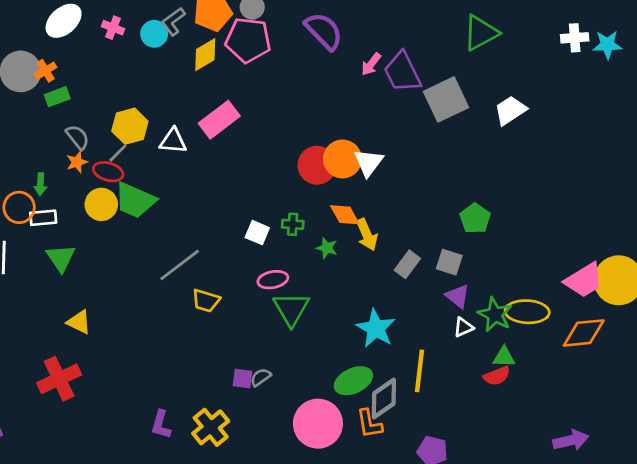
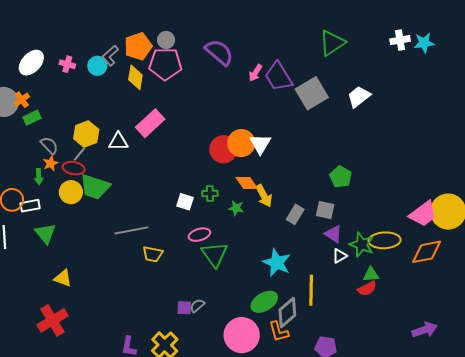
yellow diamond: (205, 55) -> (135, 77), turned -45
green arrow: (40, 184) -> (39, 177), moved
gray line: (180, 265) -> (131, 230), turned 32

